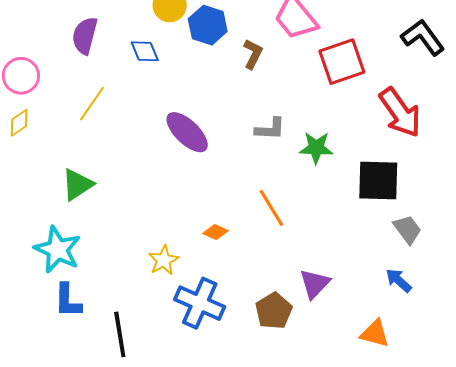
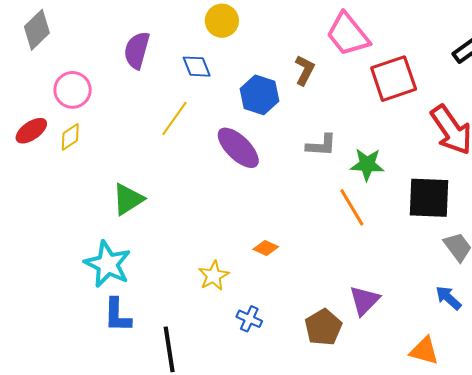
blue hexagon: (208, 25) -> (260, 95), moved
yellow line: (92, 104) -> (174, 118), moved
orange line: (271, 208) -> (352, 207), moved
blue cross: (200, 303) -> (249, 319), size x0.5

